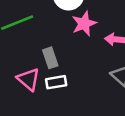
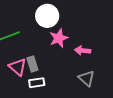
pink triangle: (28, 79) -> (18, 67), moved

